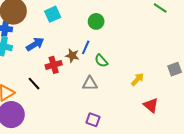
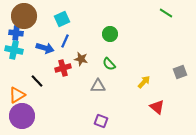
green circle: (96, 21) -> (110, 34), moved
blue arrow: (35, 44) -> (45, 48), turned 48
blue line: (86, 47) -> (65, 41), moved
black line: (34, 84) -> (37, 81), moved

